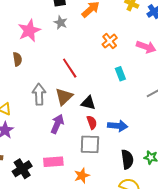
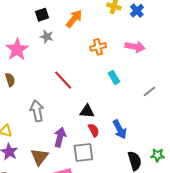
orange cross: (110, 41) -> (98, 47), turned 35
brown triangle: (64, 97) -> (39, 157), moved
blue arrow: (118, 126) -> (120, 129), turned 66
gray square: (90, 144) -> (83, 152), moved

